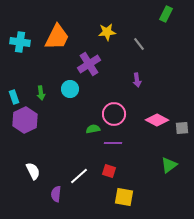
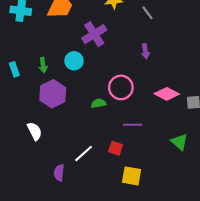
purple hexagon: (25, 120) -> (53, 94), moved
purple line: (113, 143) -> (133, 125), moved
green triangle: (169, 165) -> (180, 142), turned -42
white semicircle: (33, 171) -> (35, 131), moved

